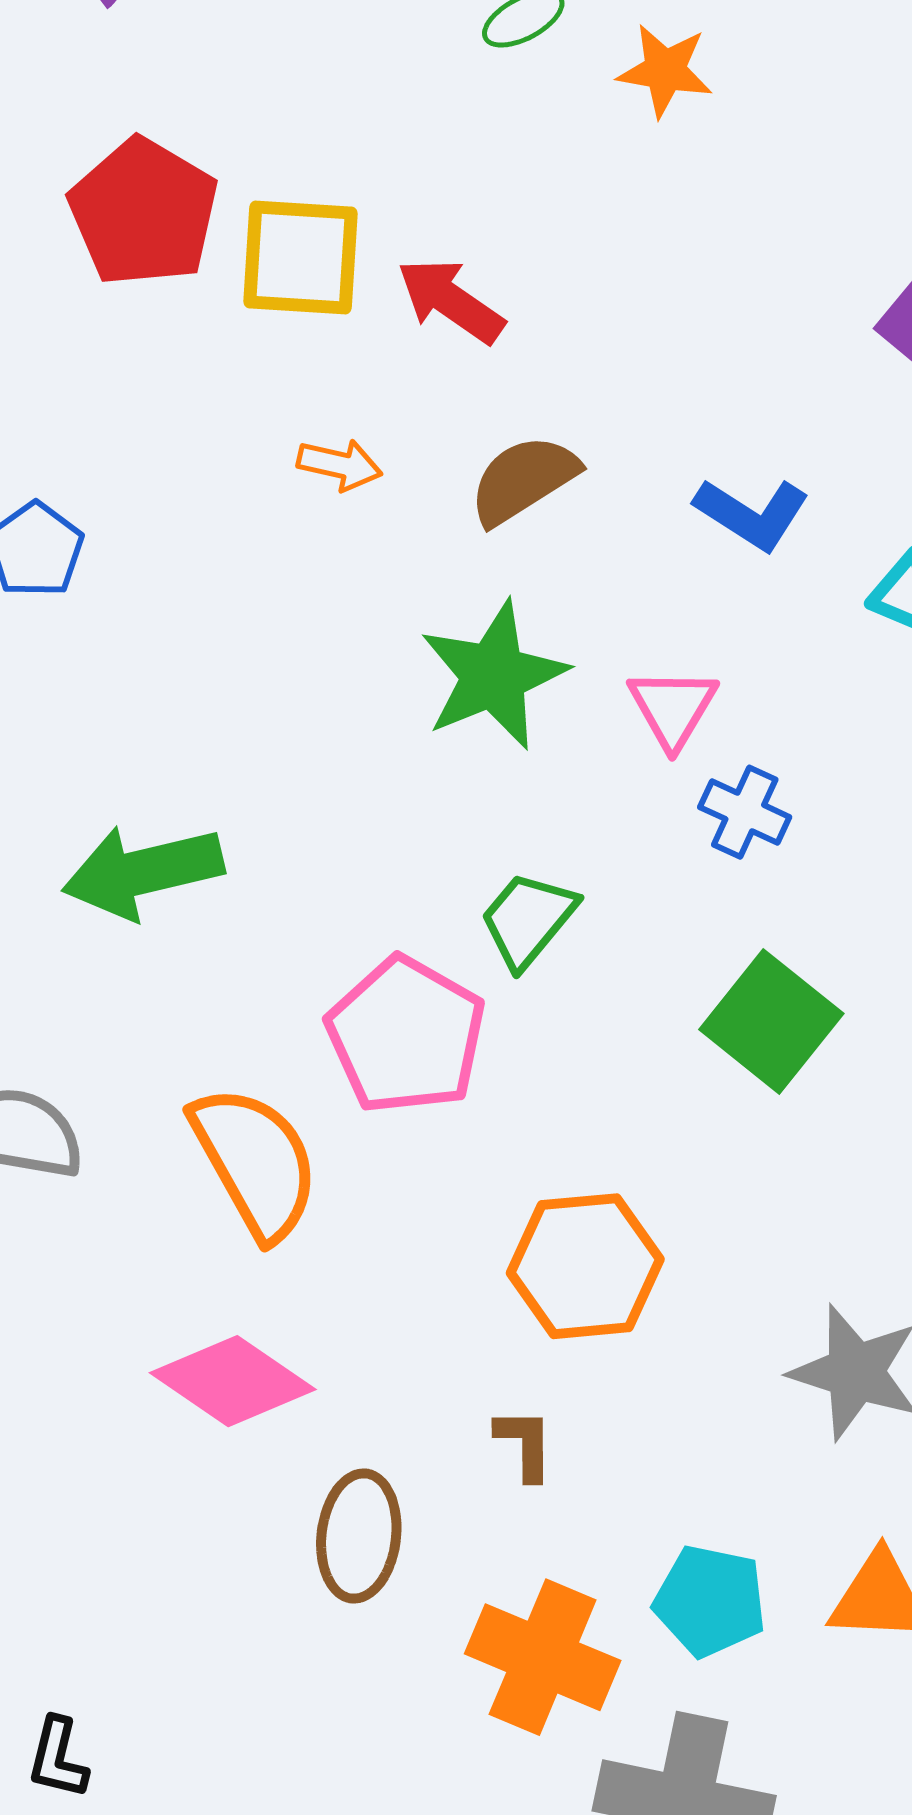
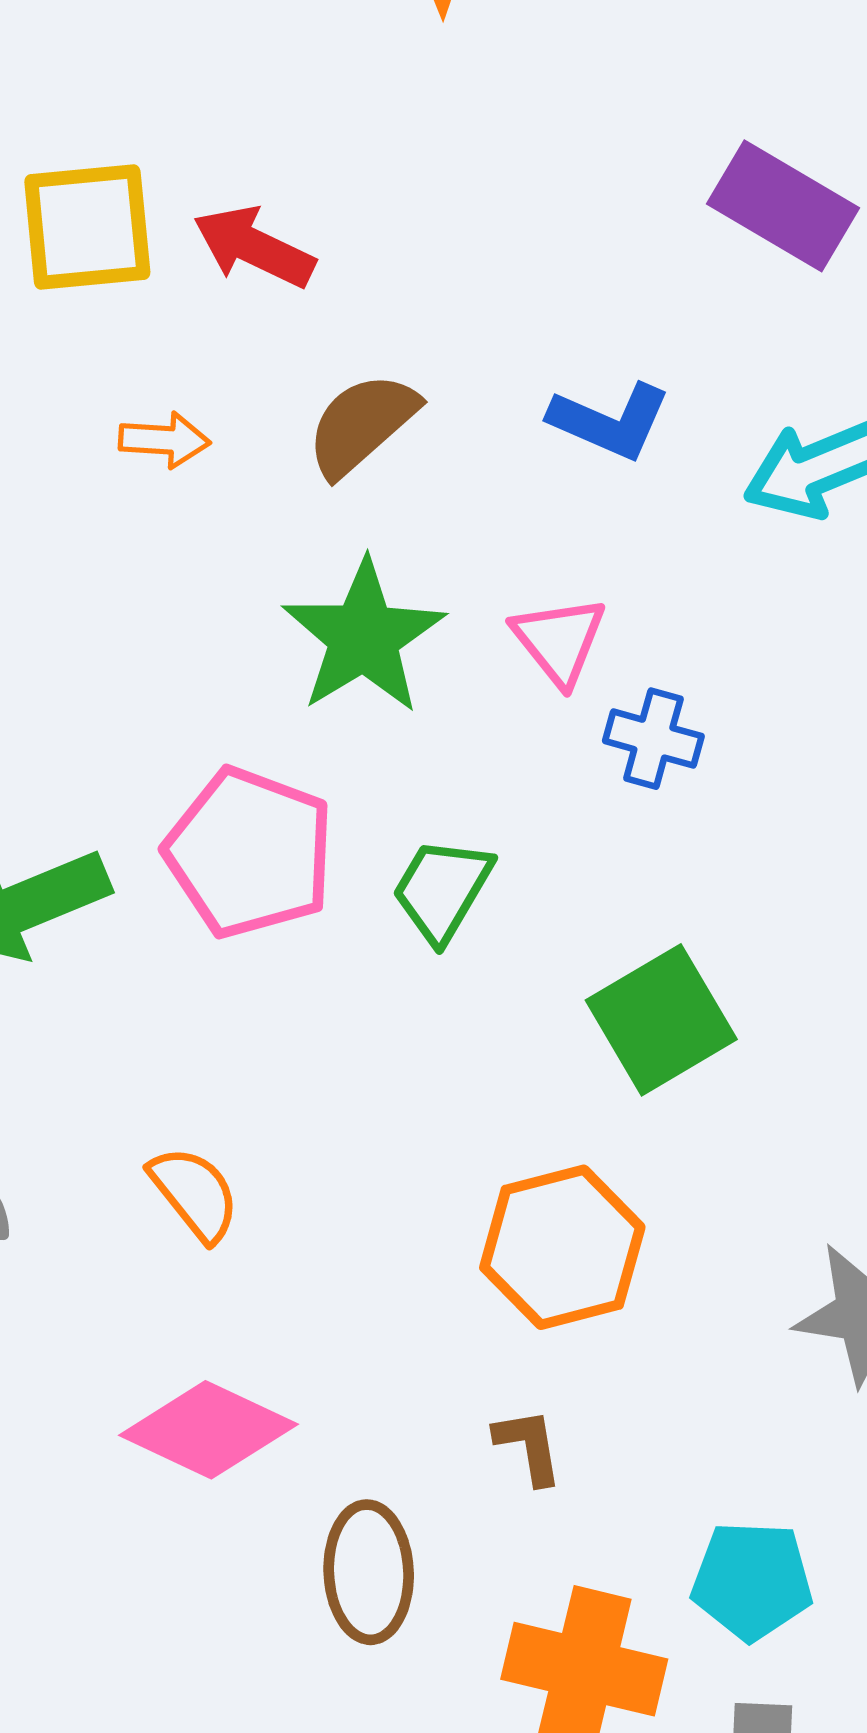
green square: (771, 1021) -> (661, 1020), moved, turned 30
pink pentagon: (406, 1035) -> (250, 853), moved
orange semicircle: (255, 1162) -> (195, 1194), size x0.6

